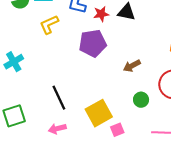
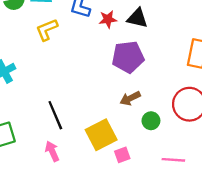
purple pentagon: (93, 43) -> (128, 57), moved
brown arrow: (132, 66) -> (130, 98), moved
pink arrow: (57, 129) -> (52, 151), turned 78

